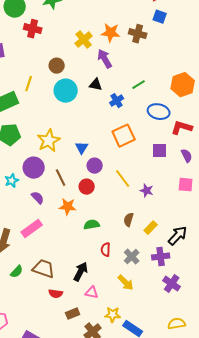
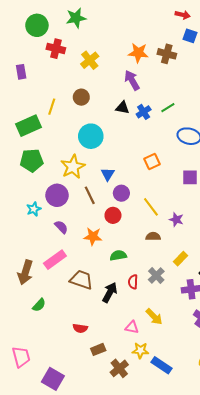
yellow cross: (84, 40) -> (90, 60), moved
brown circle: (57, 66) -> (81, 97), moved
cyan circle: (66, 91) -> (91, 136), moved
blue cross: (117, 101) -> (144, 112), moved
orange square: (124, 136) -> (152, 162), size x0.7
brown line: (61, 178) -> (90, 195), moved
brown semicircle: (129, 220) -> (153, 236), moved, turned 72
gray cross: (132, 257) -> (156, 276), moved
brown trapezoid: (44, 269) -> (81, 280), moved
black arrow: (81, 272) -> (110, 292), moved
pink triangle: (92, 293) -> (132, 327), moved

